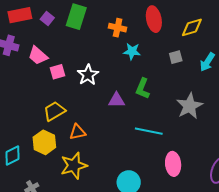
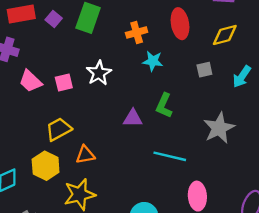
orange cross: (118, 28) -> (137, 32), turned -30
pink trapezoid: (38, 56) -> (30, 81), moved
white star: (88, 75) -> (99, 73), moved

